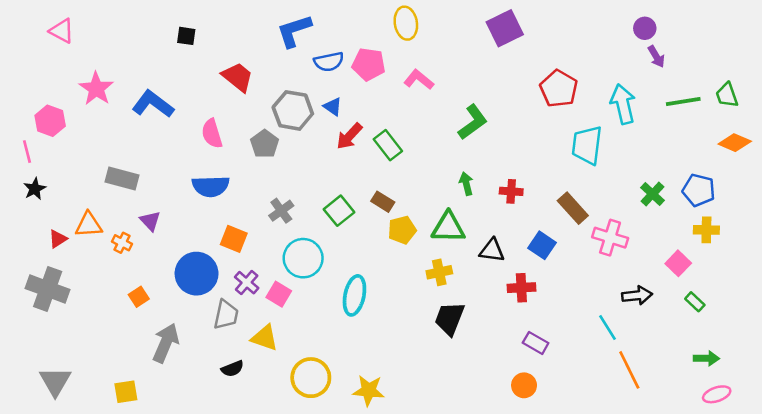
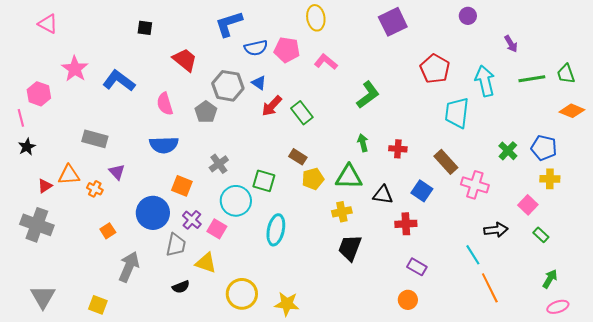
purple circle: (645, 28) -> (468, 16), moved
green square: (339, 211) -> (264, 181), moved, turned -35
green arrow: (706, 358) -> (550, 279), turned -60
yellow square: (126, 392) -> (98, 305), turned 30

